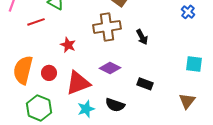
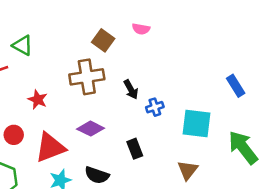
blue cross: (188, 12) -> (155, 107), moved, turned 32
cyan square: (194, 64) -> (196, 123), size x1.4
black rectangle: (145, 84) -> (135, 149), turned 49

